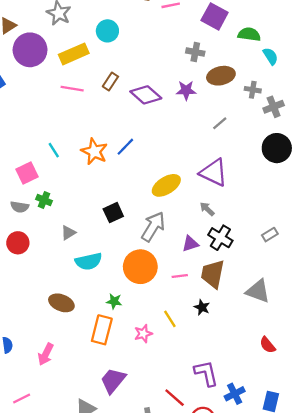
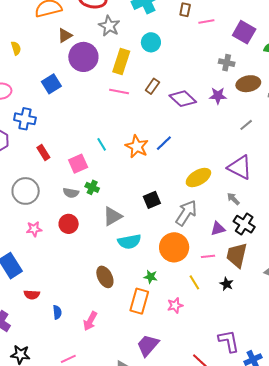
yellow rectangle: (74, 54) -> (121, 62), turned -50
gray triangle: (68, 233) -> (112, 216), size x1.5
brown ellipse: (61, 303) -> (105, 277), turned 40
yellow line: (170, 319) -> (194, 282), moved

